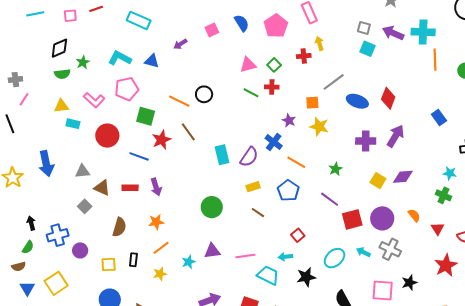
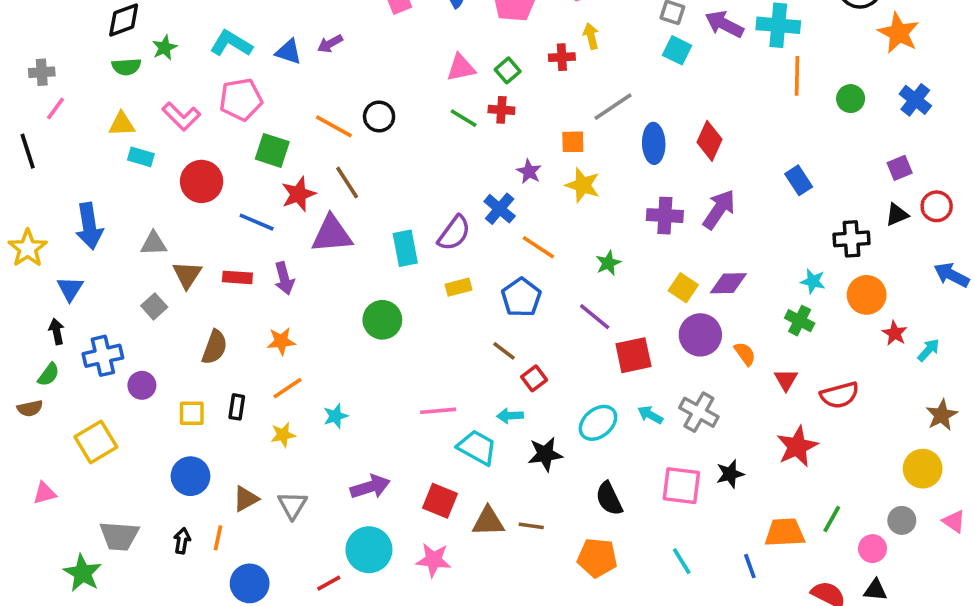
purple arrow: (180, 44) -> (330, 44), moved
blue ellipse: (357, 101) -> (654, 143), turned 65
cyan rectangle: (222, 155) -> (405, 248), moved
brown triangle: (102, 188) -> (187, 275), turned 36
brown line: (258, 213) -> (504, 351), moved
purple circle: (382, 218) -> (700, 335), moved
purple triangle: (212, 251) -> (332, 234), moved, size x1.4
blue triangle: (27, 288) -> (70, 289), moved

